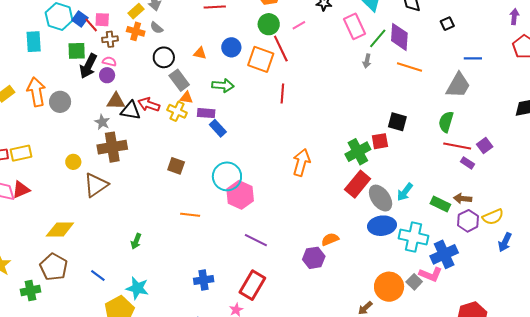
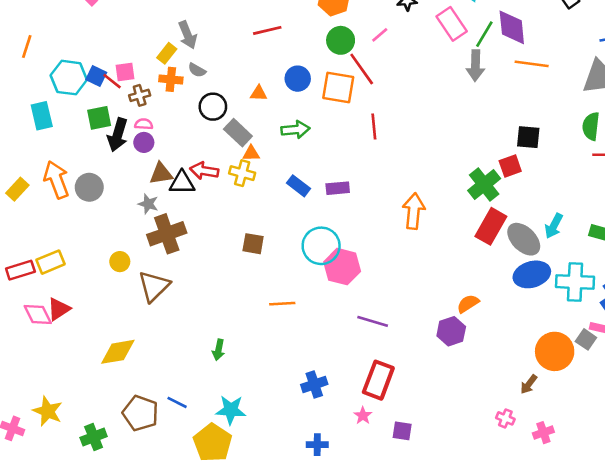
gray arrow: (367, 61) -> (475, 66), size x1.6
purple rectangle: (206, 113) -> (338, 188), moved
brown pentagon: (54, 267) -> (140, 413), moved

